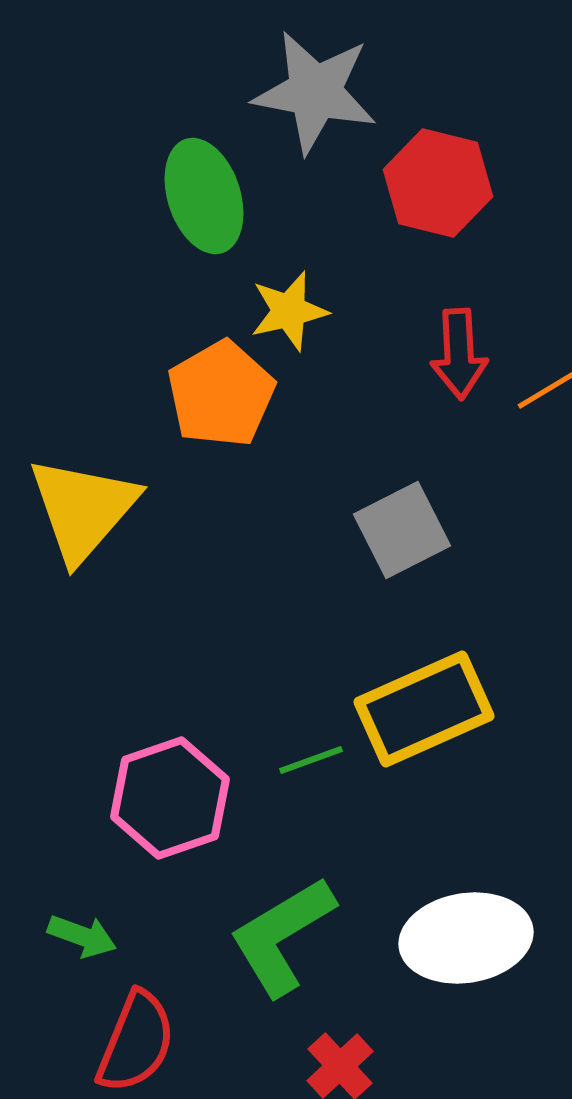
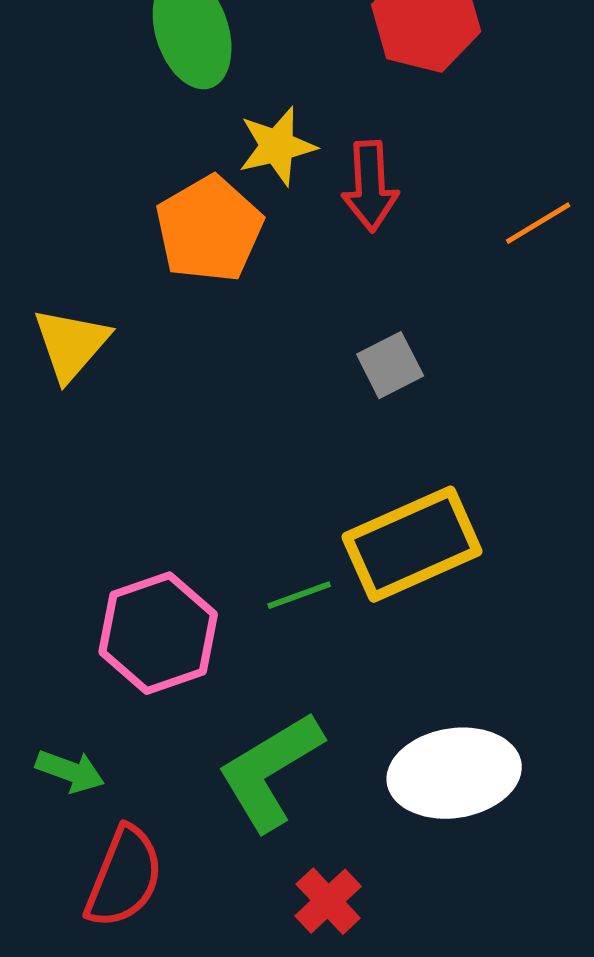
red arrow: (459, 354) -> (370, 186), moved
yellow triangle: (83, 509) -> (71, 344), size x0.7
gray square: (402, 530) -> (390, 365), size x0.7

